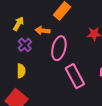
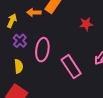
orange arrow: (42, 31) -> (34, 12), moved
pink ellipse: (59, 48) -> (42, 50), moved

